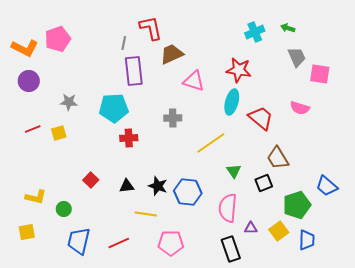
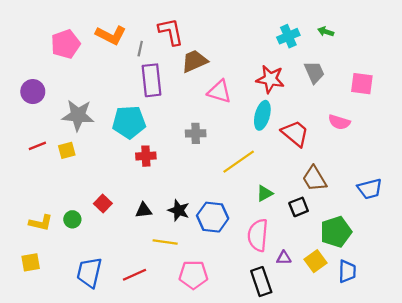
orange L-shape: (25, 48) -> (111, 35), moved
gray trapezoid: (297, 57) -> (314, 72), moved
gray star: (69, 102) -> (78, 115), size x1.6
green triangle: (234, 171) -> (265, 193), turned 35
blue trapezoid: (327, 186) -> (370, 189), moved, turned -55
green circle: (64, 209) -> (72, 219), moved

